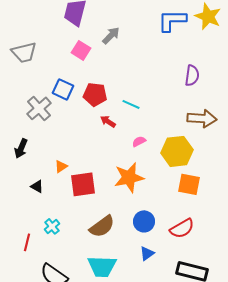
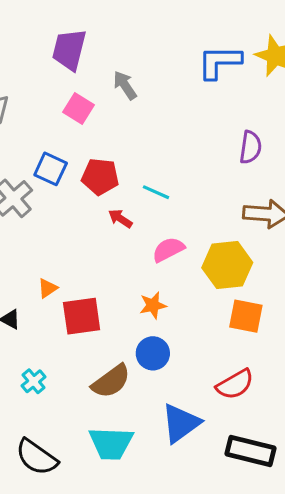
gray arrow: (111, 35) -> (125, 85), turned -78
pink semicircle: (139, 141) -> (168, 250), size x1.5
orange star: (129, 177) -> (153, 305), size x0.6
blue circle: (144, 221) -> (153, 353), moved
blue triangle: (147, 253) -> (181, 423), size x1.8

